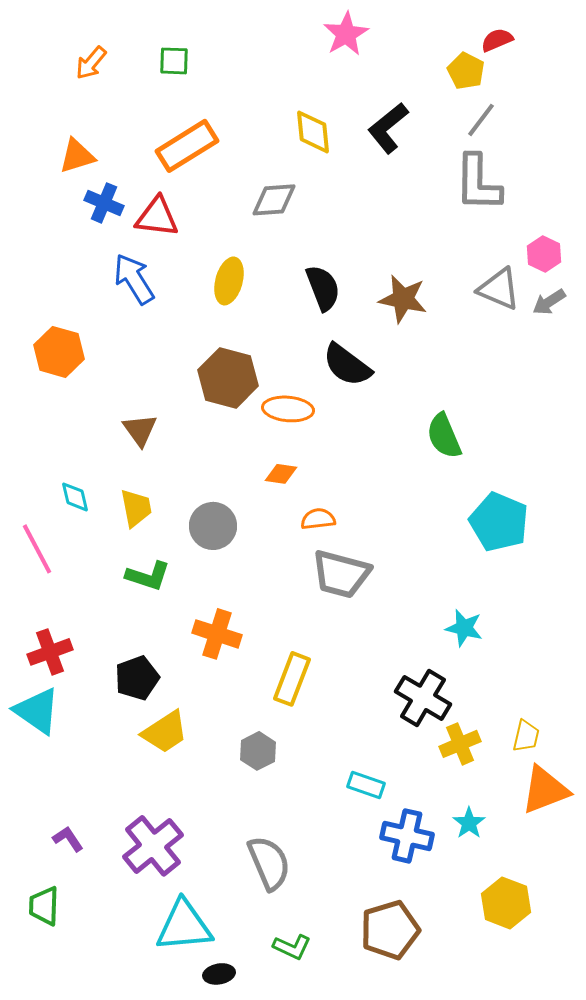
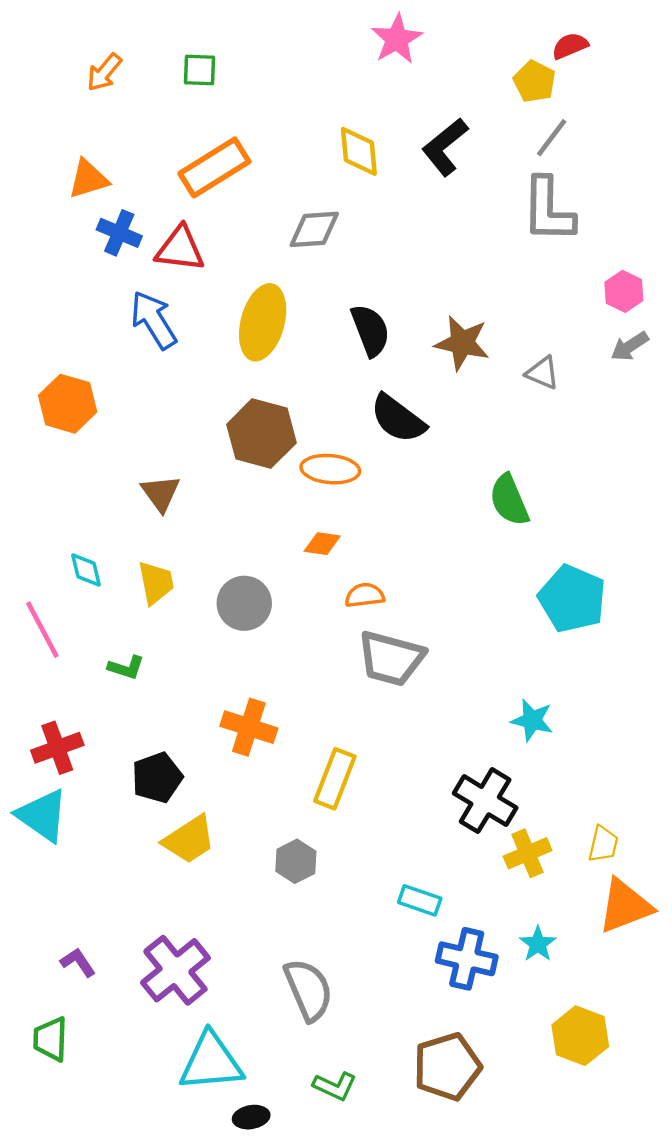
yellow ellipse: (229, 281) -> (263, 322), size x1.4
gray triangle: (499, 289) -> (542, 373), moved, size x0.7
green L-shape: (148, 576) -> (126, 667), moved, size x0.7

